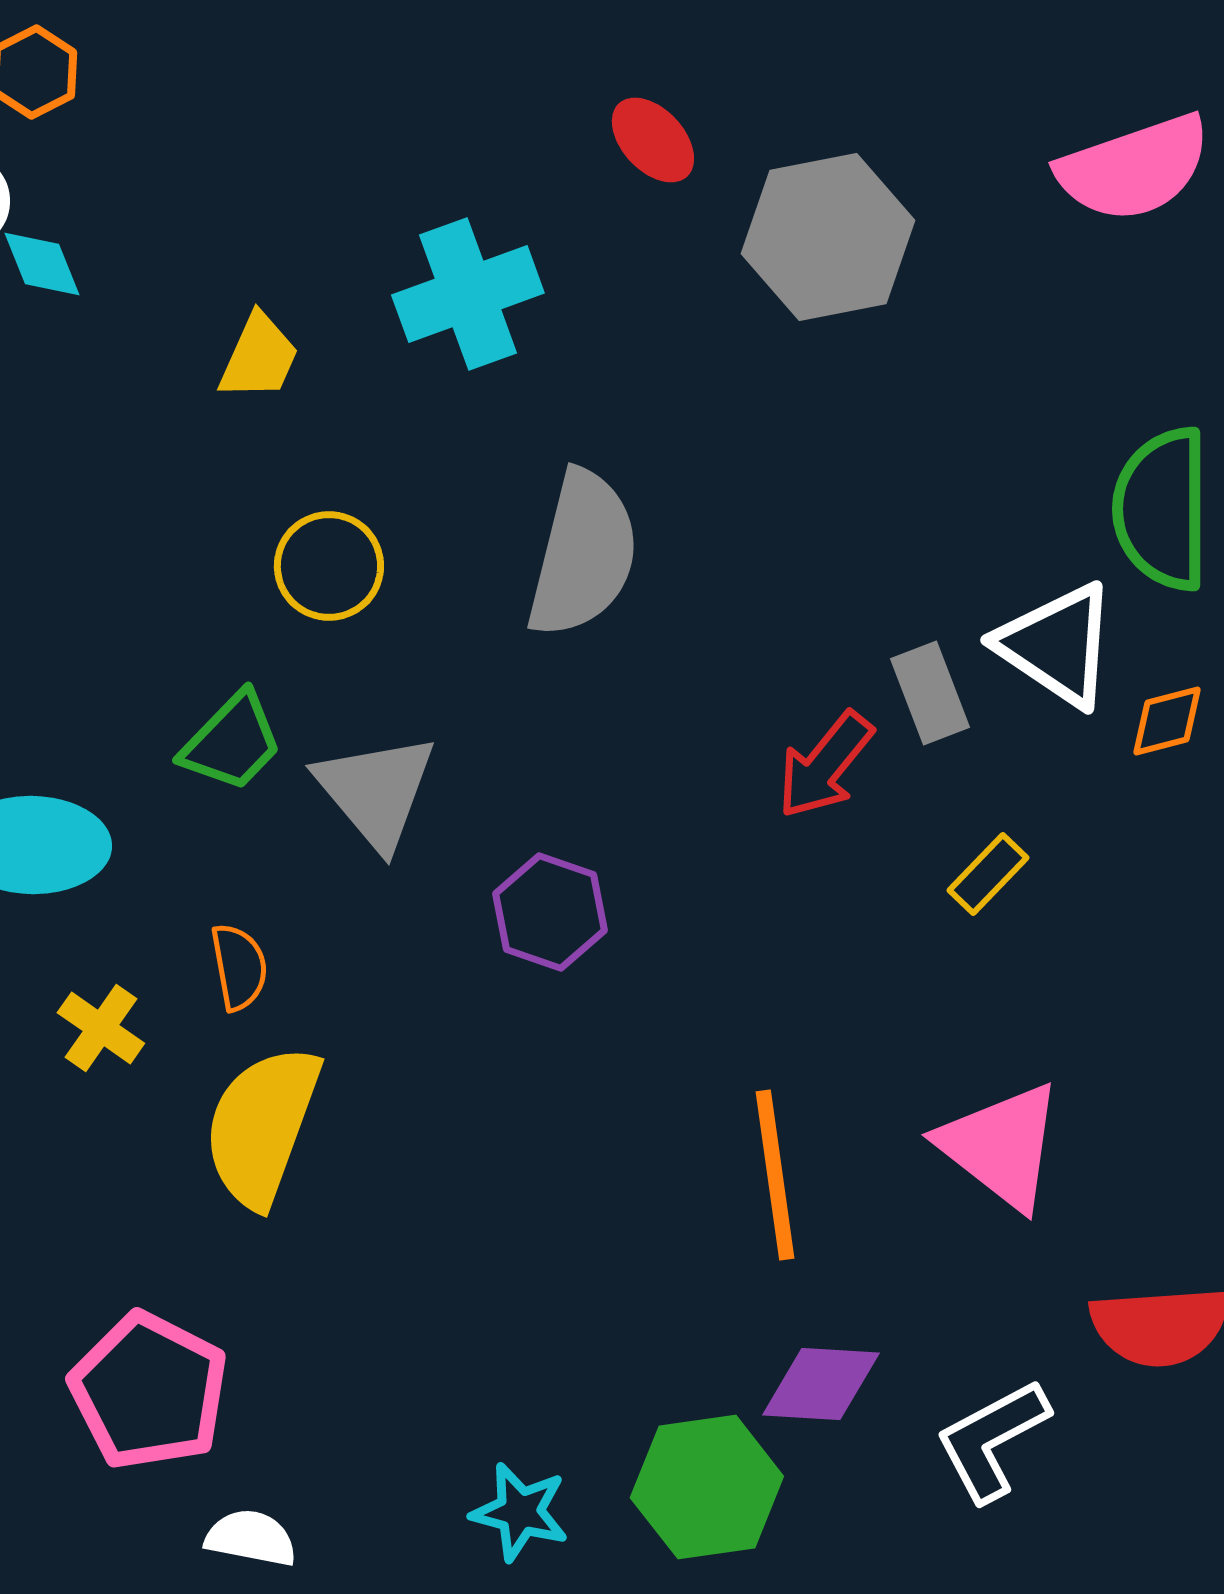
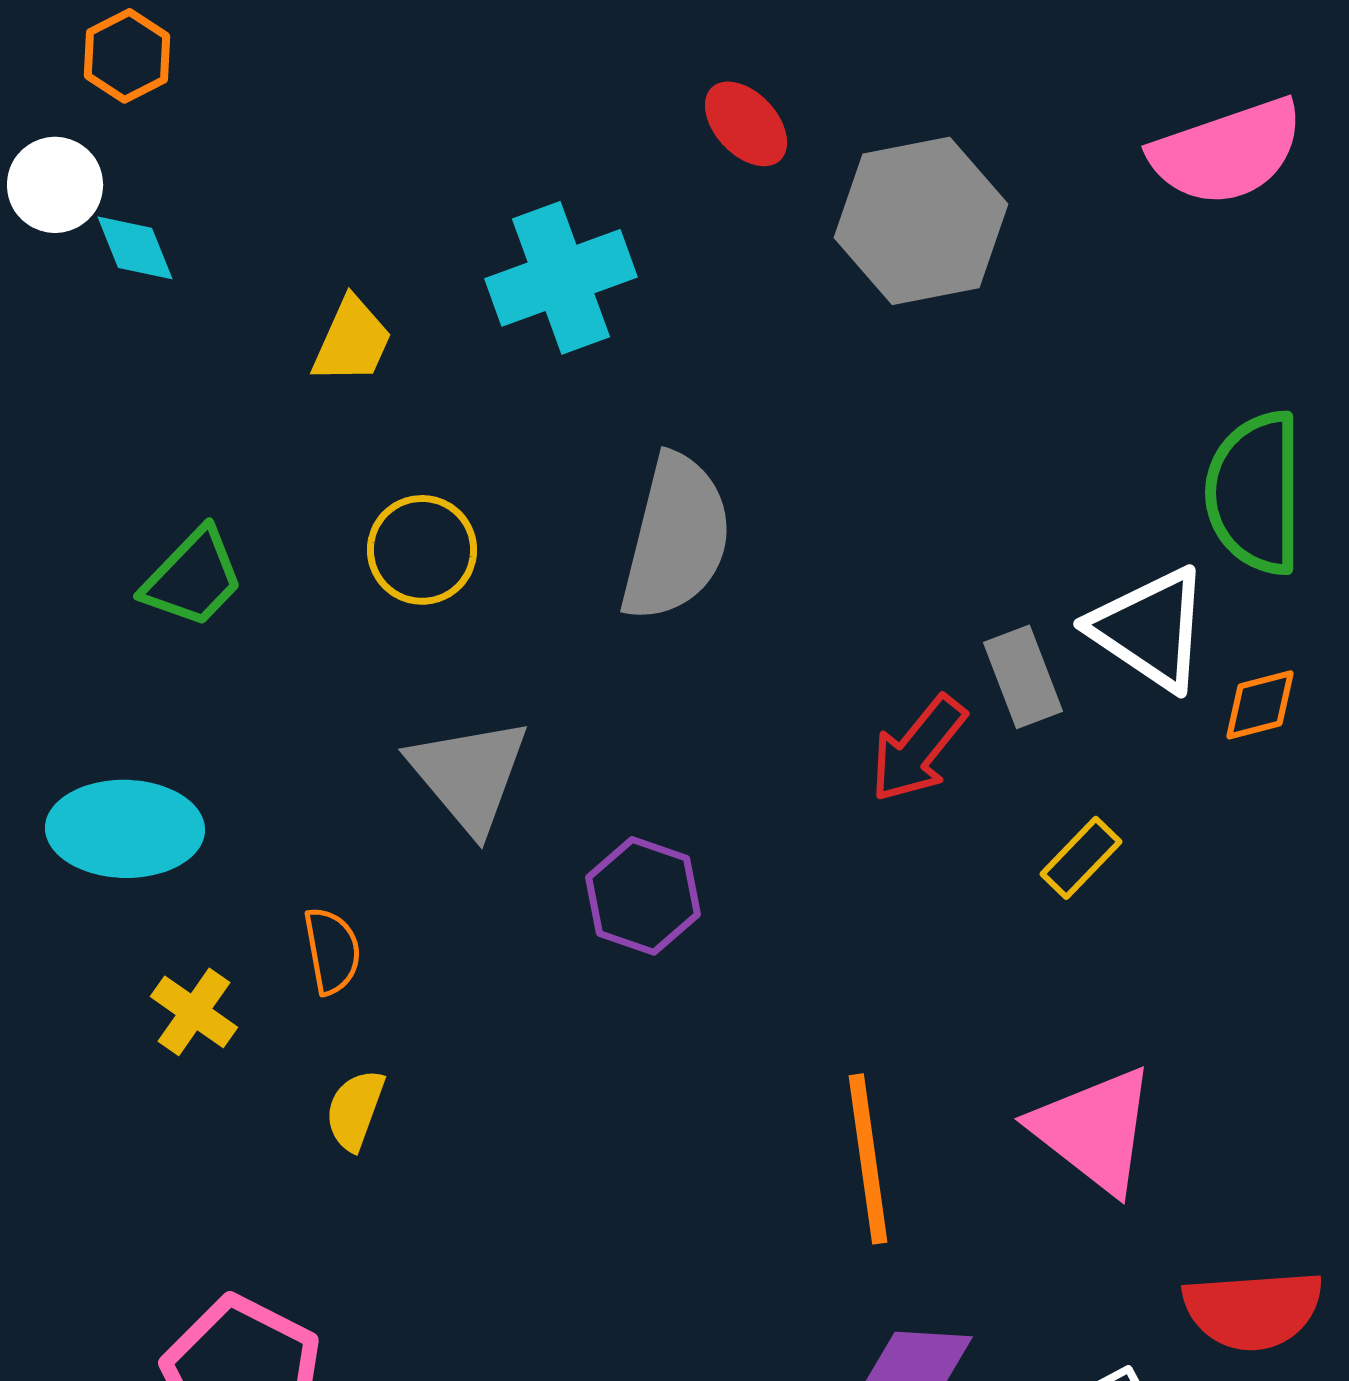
green trapezoid: (232, 742) -> (193, 578), moved
yellow semicircle: (262, 1126) -> (355, 1110), size x0.5

